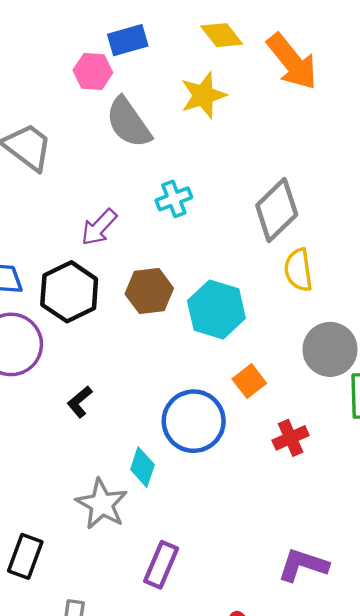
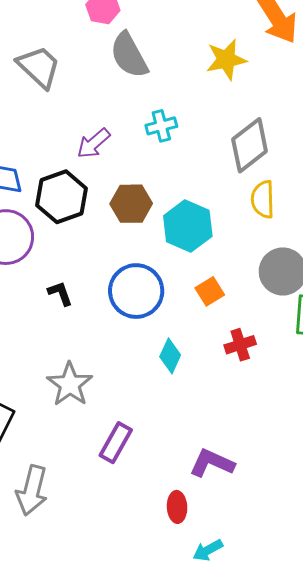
yellow star: (203, 95) -> (226, 60), moved
black L-shape: (80, 402) -> (60, 293), turned 104
blue circle: (194, 421) -> (136, 291), moved
cyan diamond: (142, 467) -> (170, 356), moved
purple L-shape: (303, 565) -> (212, 463), moved

